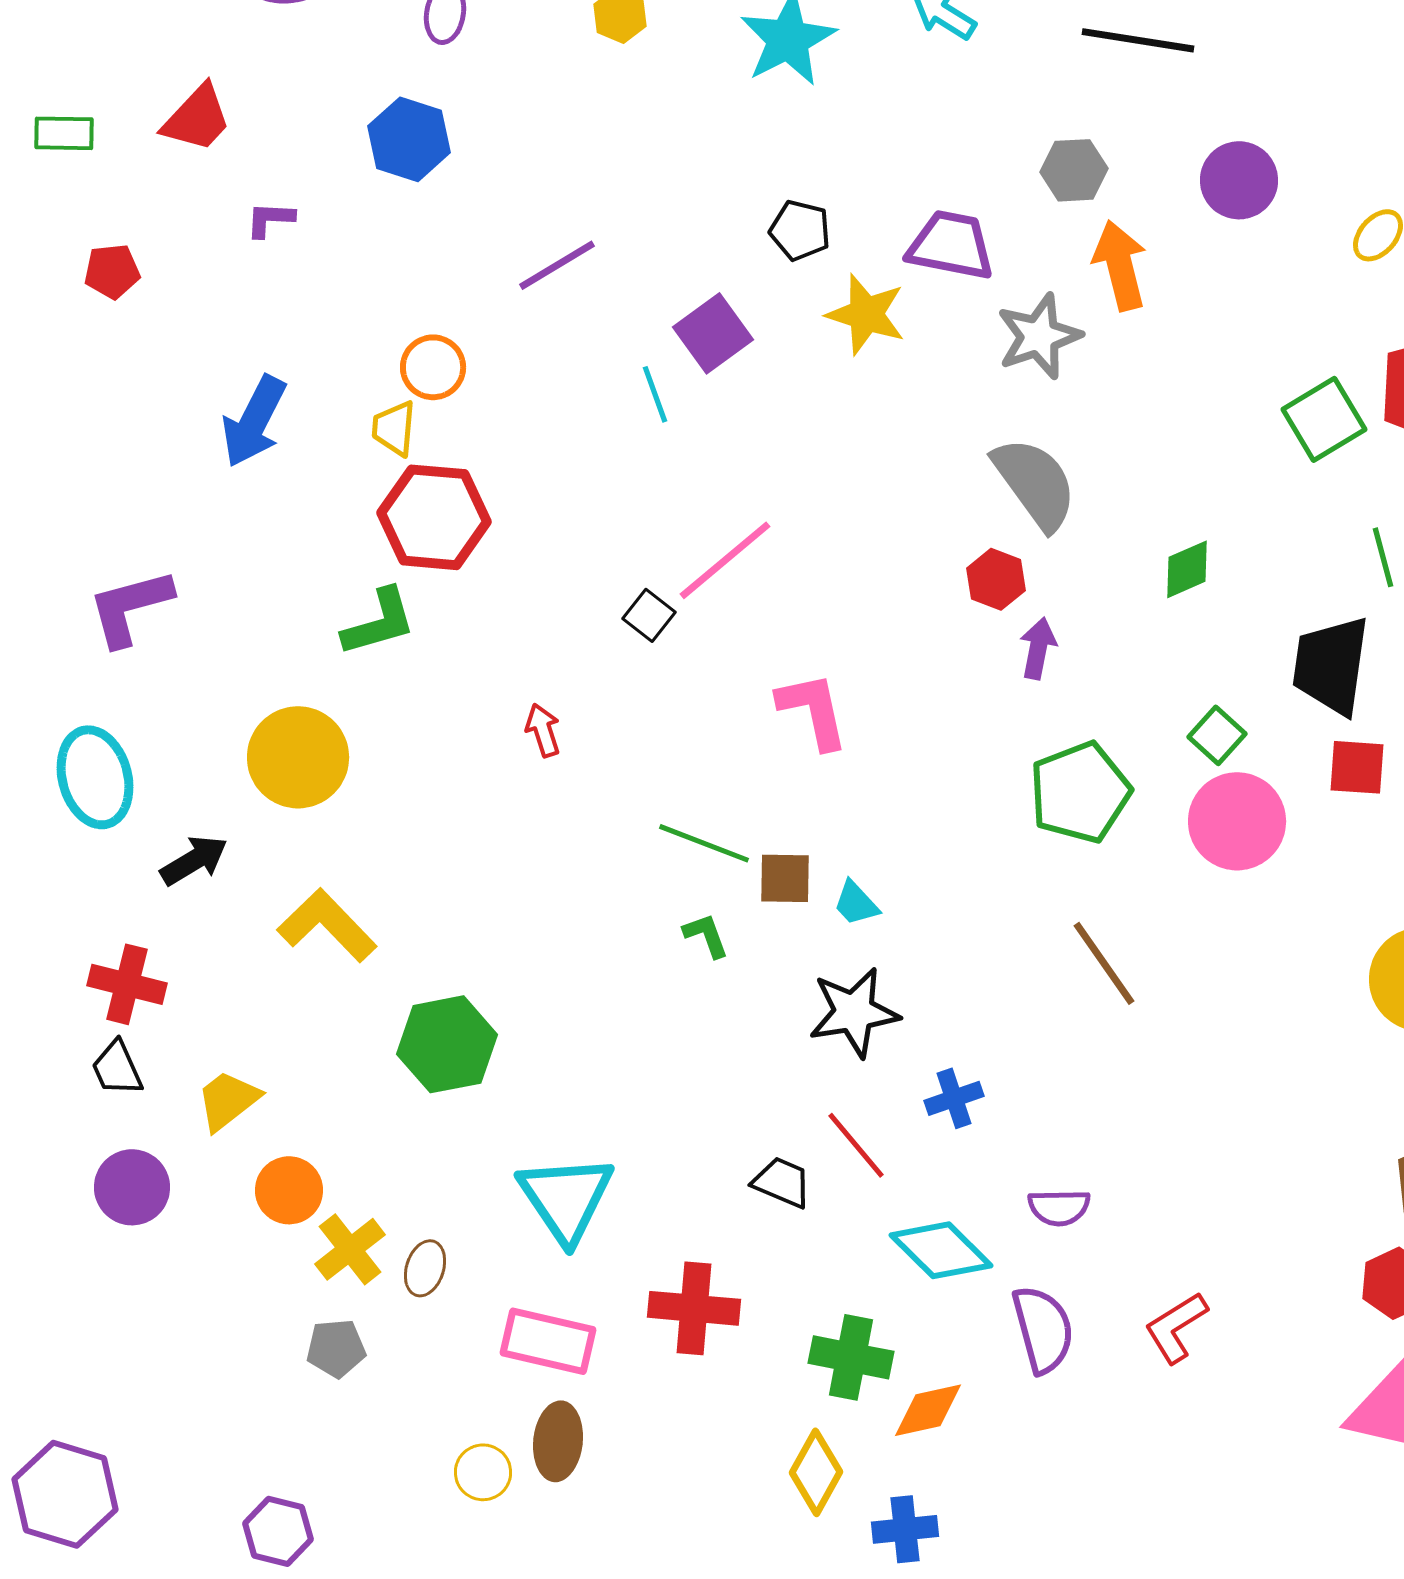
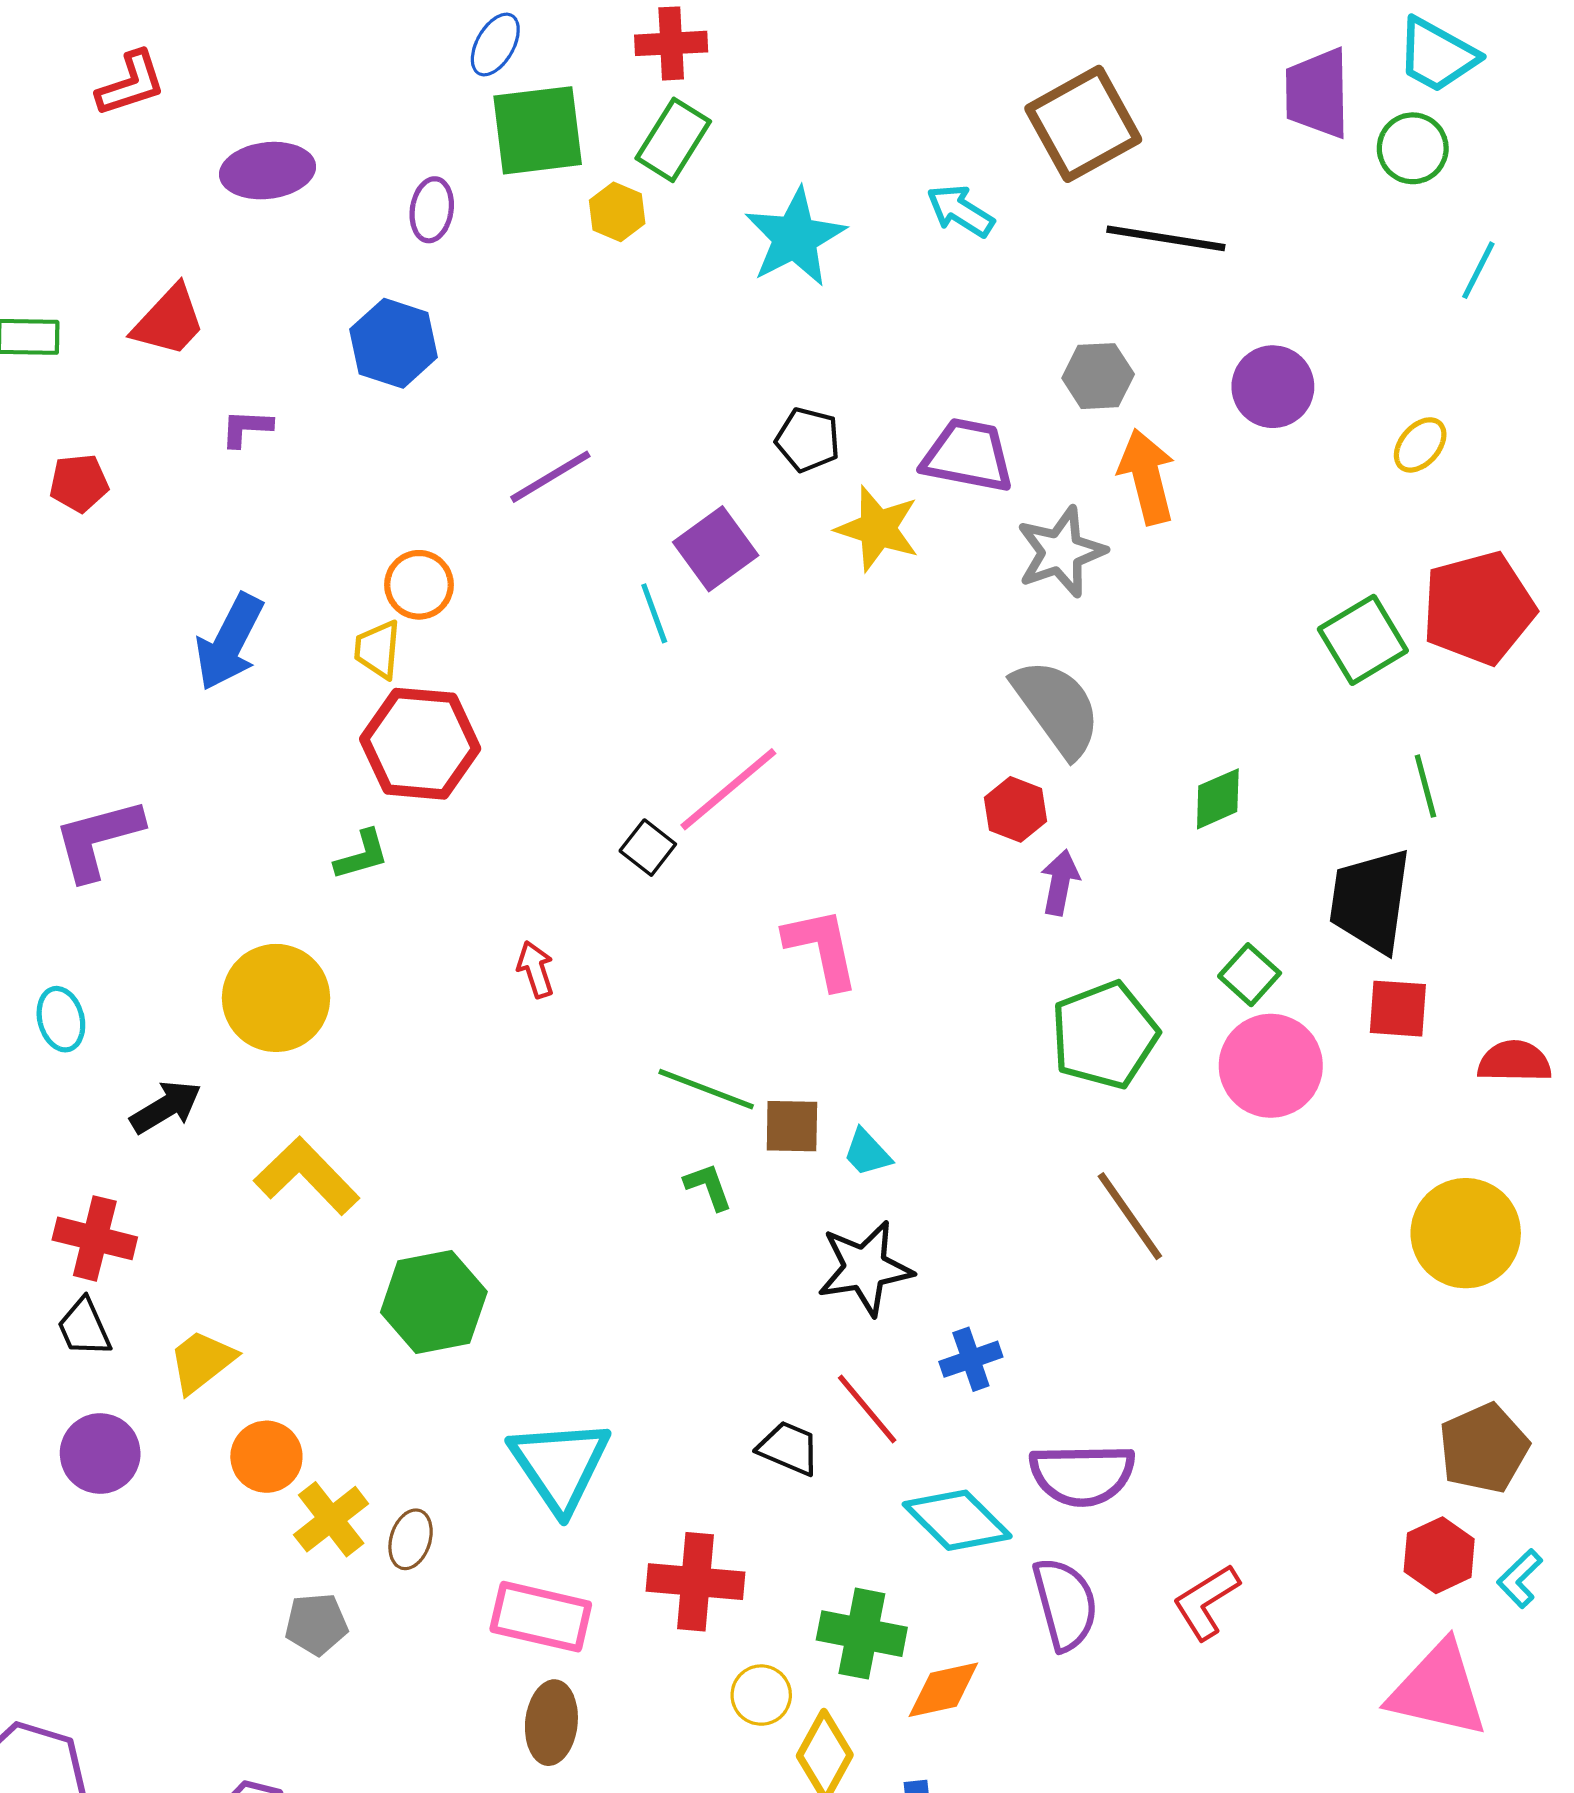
green L-shape: (379, 622) -> (362, 855), size x0.7
cyan ellipse: (95, 777) -> (61, 1019), size x0.6
purple semicircle: (1059, 1207) -> (1082, 1475), size x1.6
yellow circle: (483, 1472) -> (761, 1695), moved

